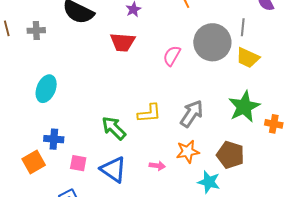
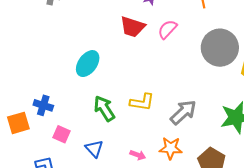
pink semicircle: (172, 56) -> (167, 29), moved
cyan ellipse: (46, 89) -> (88, 64), moved
blue triangle: (113, 169) -> (94, 149), size x0.7

